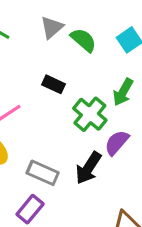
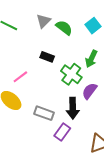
black arrow: (88, 168) -> (73, 108), turned -30
purple rectangle: (30, 209) -> (62, 132), moved

